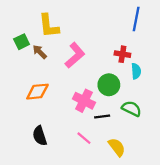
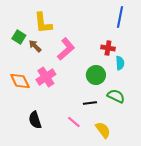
green square: (22, 42) -> (19, 37), turned -32
orange diamond: (37, 92) -> (20, 81), moved, turned 70
pink cross: (84, 101) -> (46, 77), moved, turned 30

